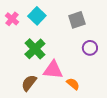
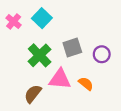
gray square: (77, 20) -> (72, 47), moved
orange semicircle: (73, 84) -> (86, 84), moved

